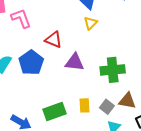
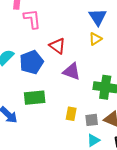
gray square: (107, 107) -> (92, 120), turned 32
green rectangle: (55, 111) -> (35, 98), moved

